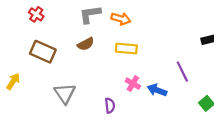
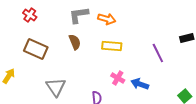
brown semicircle: (86, 44) -> (75, 42), turned -84
purple line: (182, 71) -> (158, 53), moved

